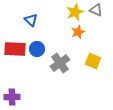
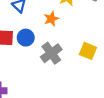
orange star: (78, 32) -> (51, 19), moved

